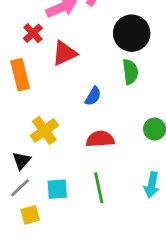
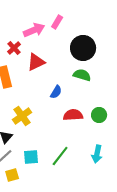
green semicircle: (130, 72) -> (82, 75), turned -66
red semicircle: (100, 139) -> (73, 115), moved
green line: (99, 188) -> (60, 156), turned 50

